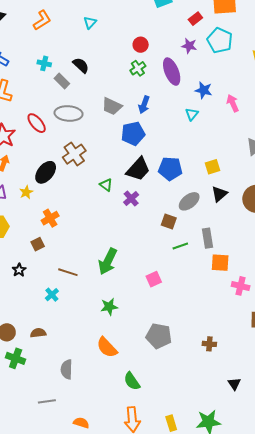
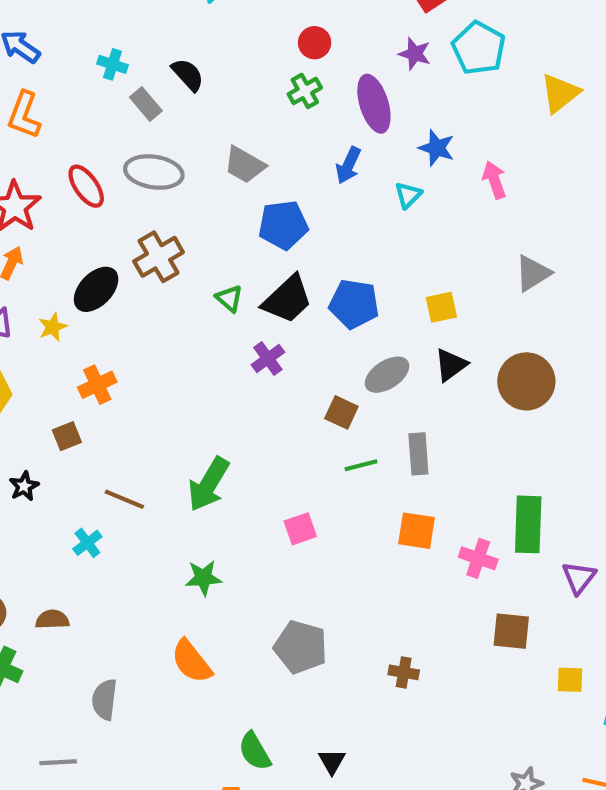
blue arrow: (144, 105) -> (348, 165), moved
green triangle: (106, 185) -> (229, 298), moved
orange square: (220, 263) -> (417, 531), moved
green semicircle: (132, 381) -> (255, 751), moved
black triangle: (234, 384) -> (332, 761), moved

